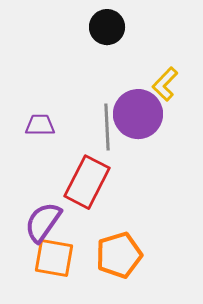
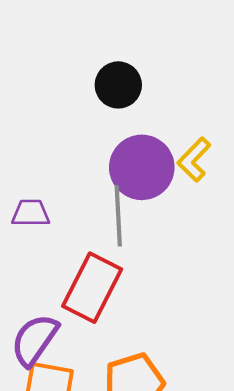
purple circle: (138, 114) -> (142, 167), moved

